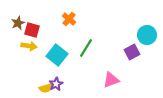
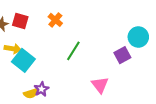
red square: (32, 30) -> (20, 21), moved
cyan square: (57, 55) -> (23, 60), moved
pink triangle: (111, 80) -> (100, 85), turned -48

